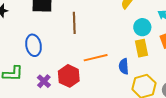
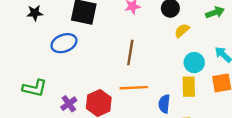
brown line: (74, 23) -> (130, 52), moved
blue ellipse: (34, 45) -> (64, 43), moved, turned 70

